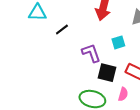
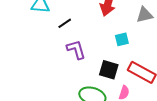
purple L-shape: (91, 53) -> (76, 50), moved

